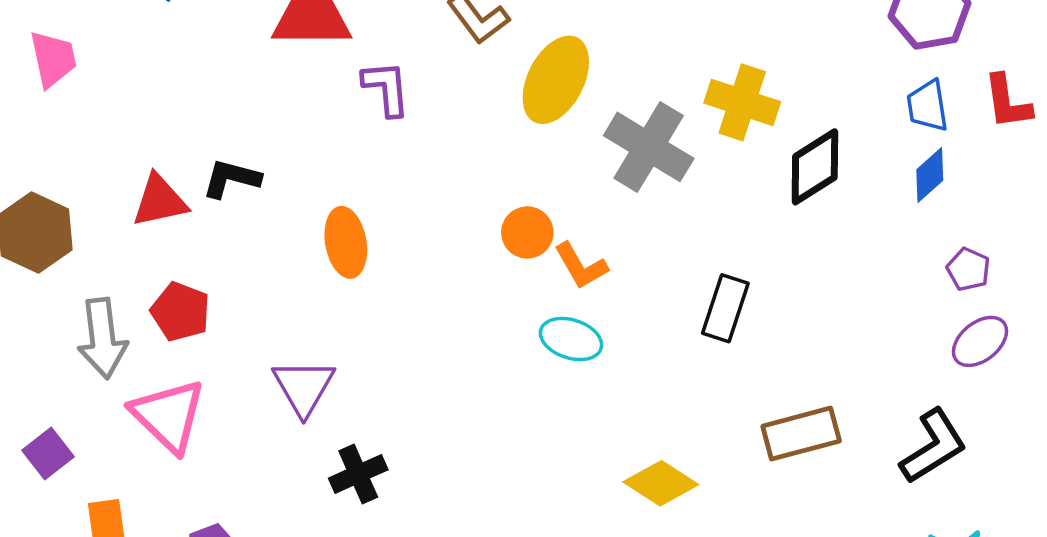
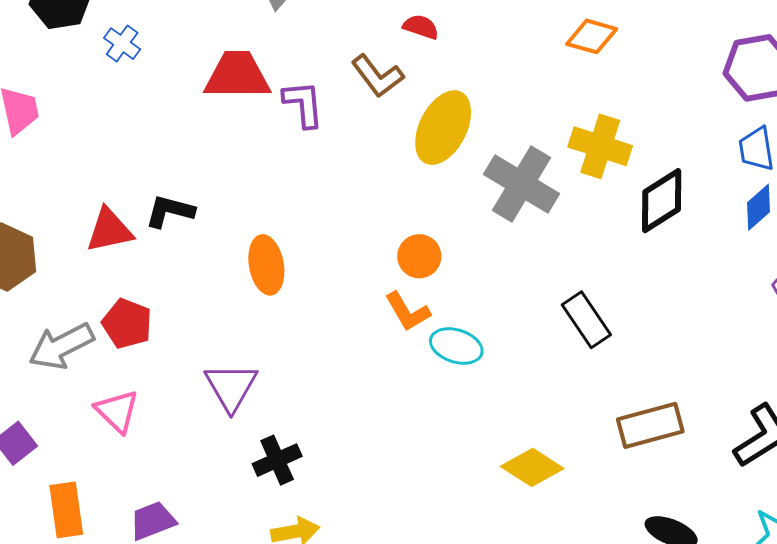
purple L-shape: (386, 88) -> (303, 104), moved
orange L-shape: (581, 266) -> (408, 312), moved
black rectangle: (725, 308) -> (586, 320), turned -52
gray arrow: (102, 338) -> (61, 346), turned 70
pink triangle: (168, 416) -> (117, 411), size x0.7

